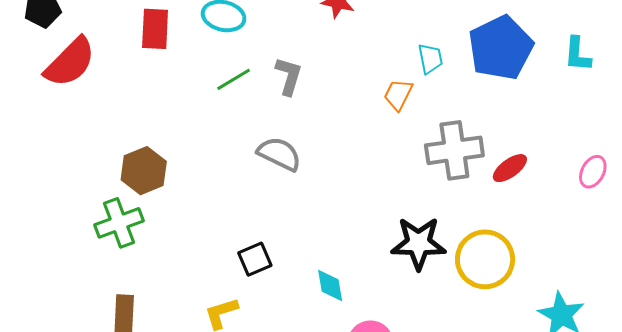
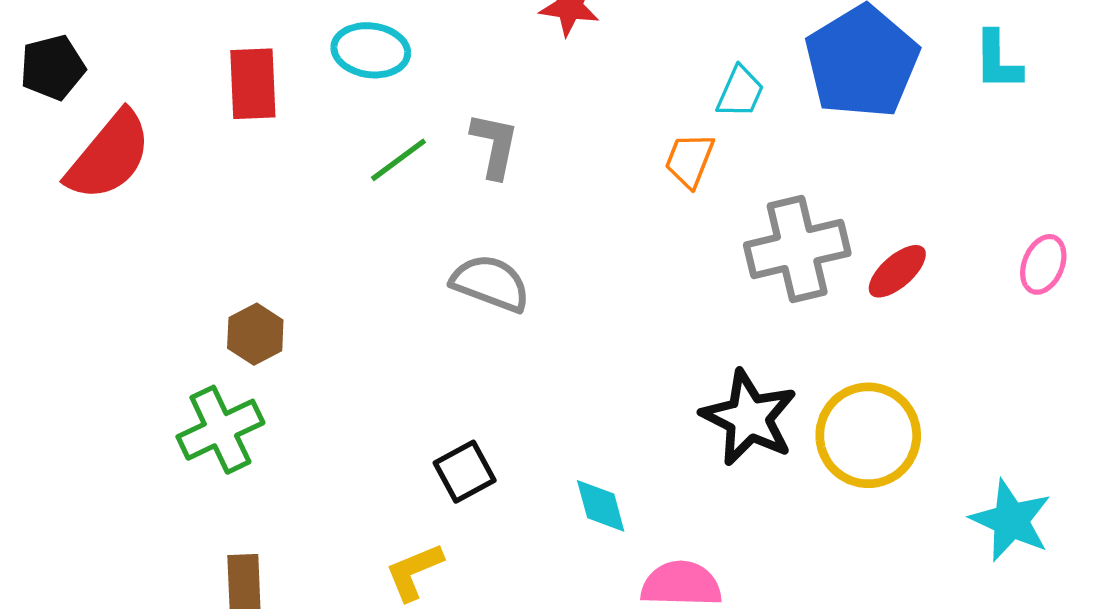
cyan trapezoid: (430, 59) -> (740, 92), turned 40
brown hexagon: (144, 171) -> (255, 334), size x0.7
black star: (419, 243) -> (749, 418), turned 30

